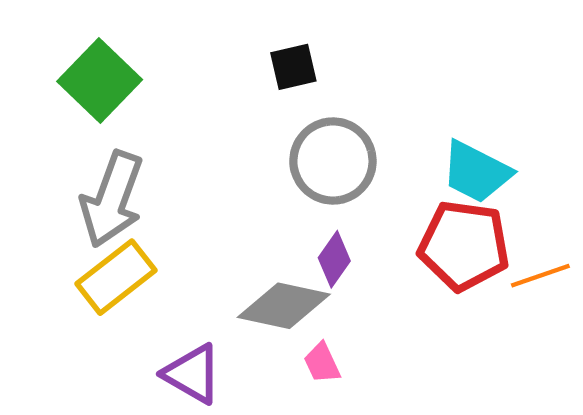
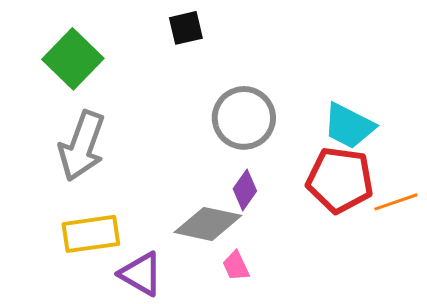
black square: (293, 67) -> (186, 28), moved
yellow rectangle: (116, 277) -> (91, 234), moved, turned 30

